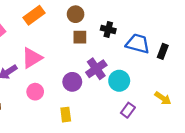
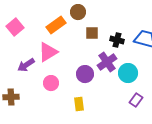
brown circle: (76, 14) -> (78, 12), moved
orange rectangle: (34, 15) -> (56, 25), moved
black cross: (108, 29) -> (117, 40), moved

